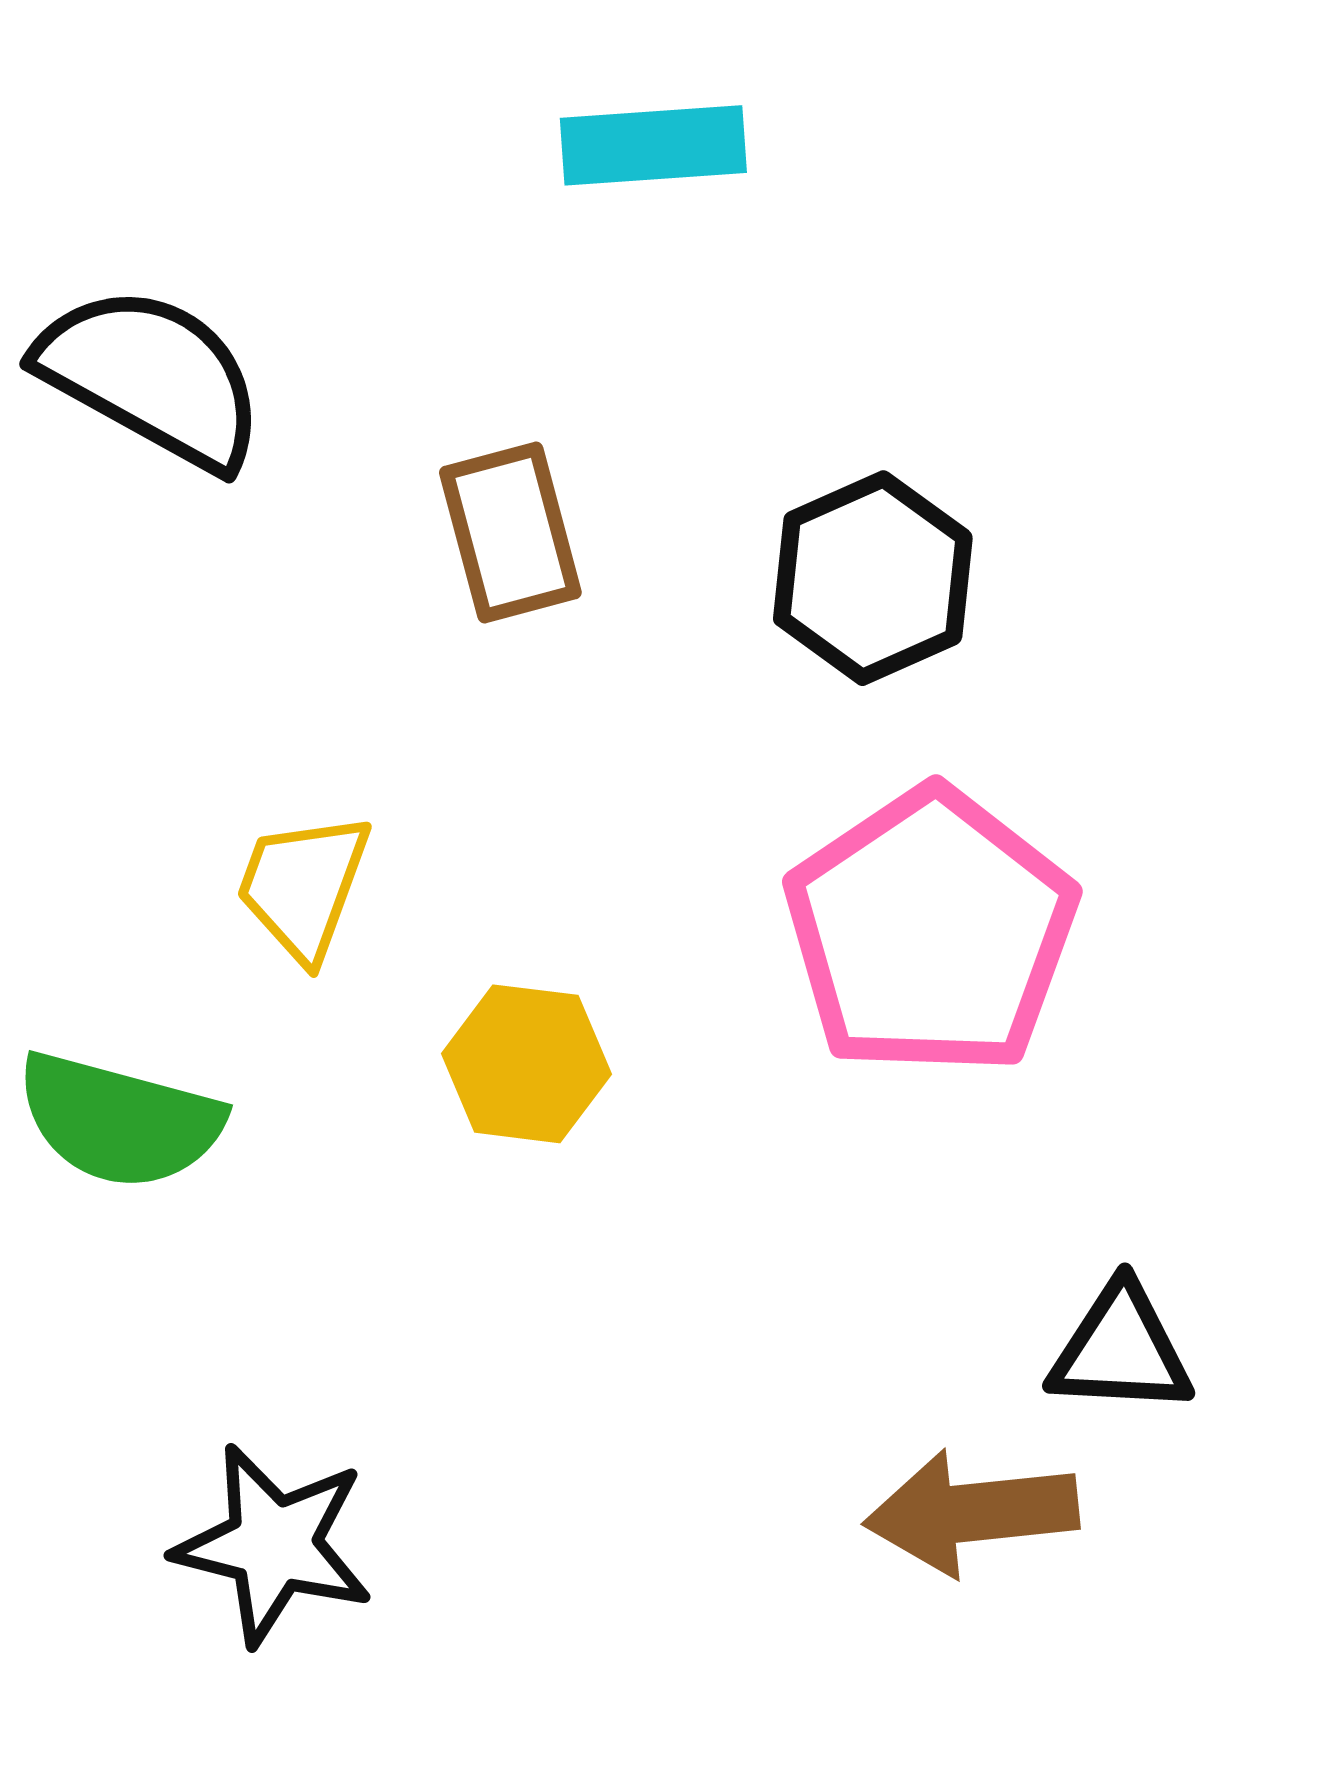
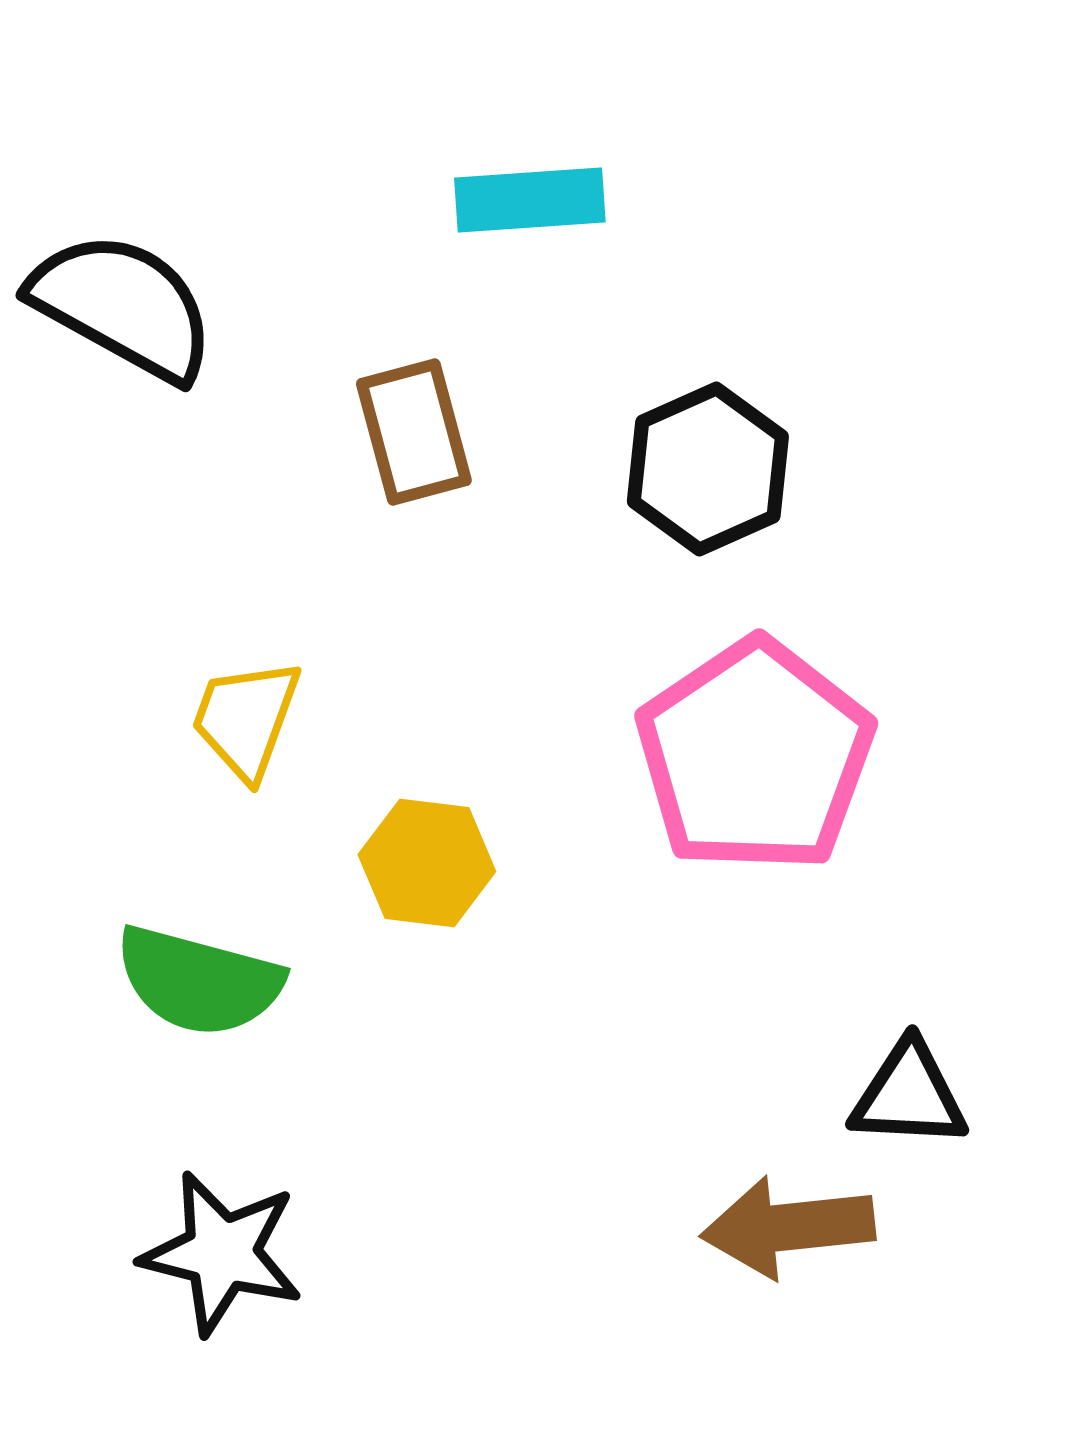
cyan rectangle: (653, 145) -> (530, 200), moved
green semicircle: (120, 1121) -> (199, 981), moved

